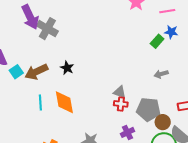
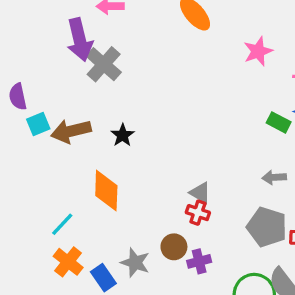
green rectangle: (157, 41) -> (279, 122), turned 64
cyan line: (40, 103) -> (62, 224), moved, turned 35
gray pentagon: (148, 109) -> (267, 227), moved
brown circle: (163, 122) -> (174, 247), moved

